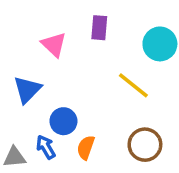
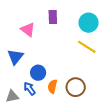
yellow line: (133, 85) -> (87, 47), moved
brown circle: (145, 145) -> (76, 87), moved

